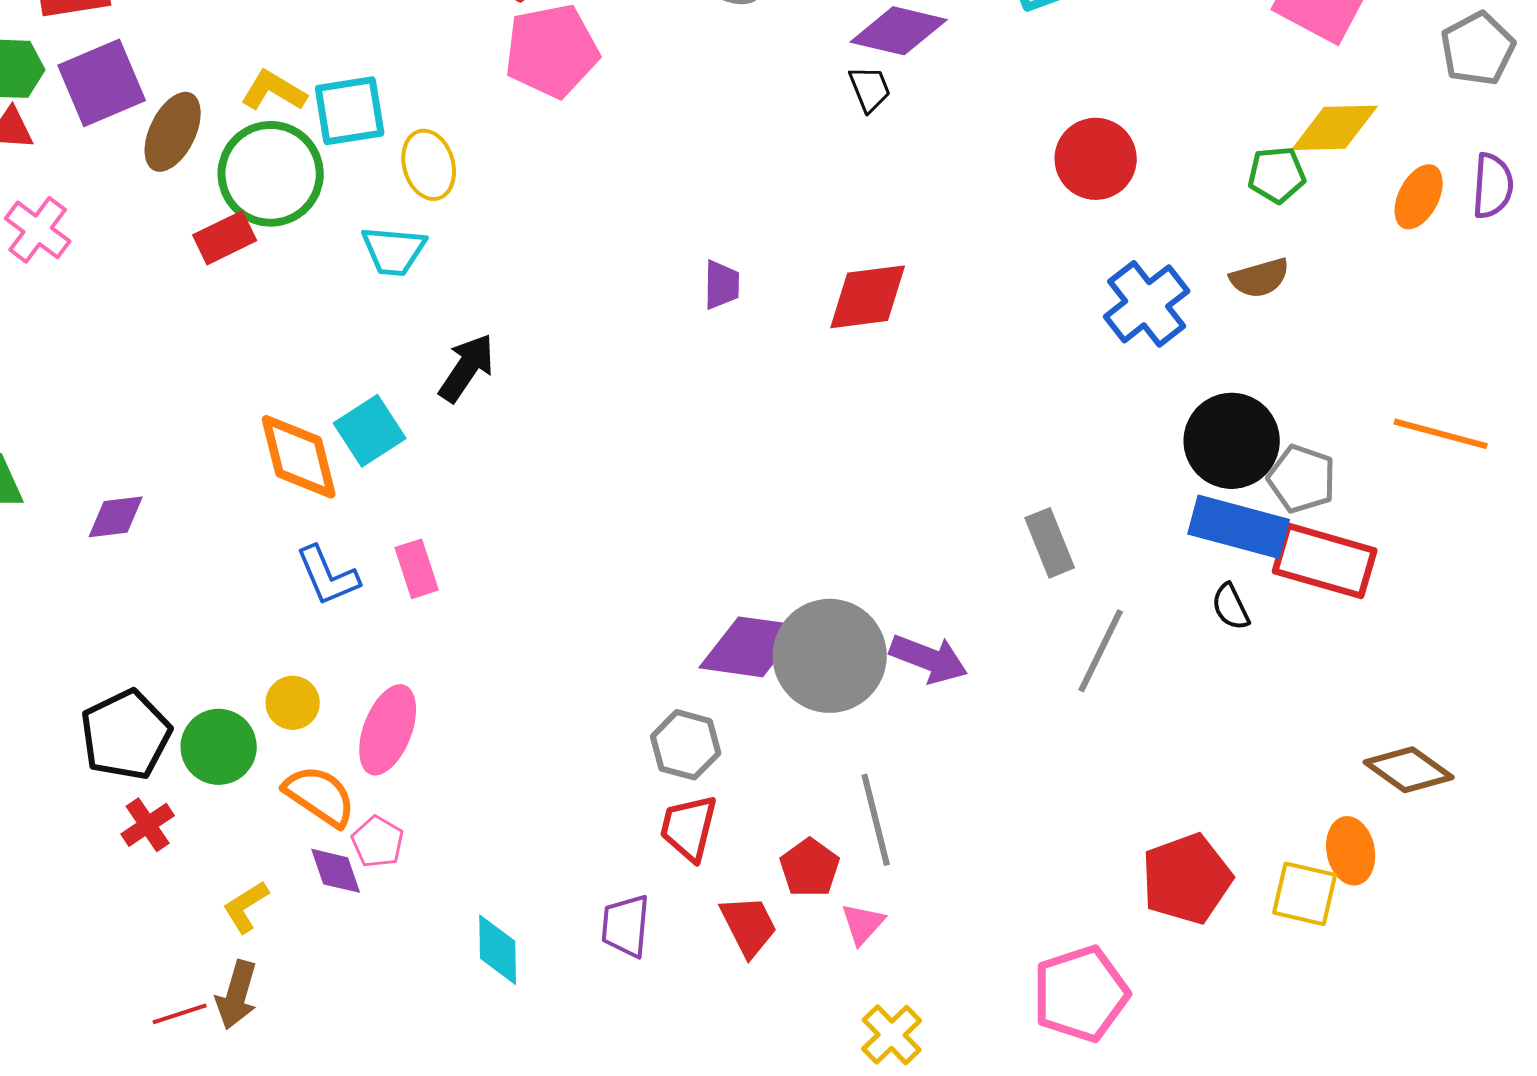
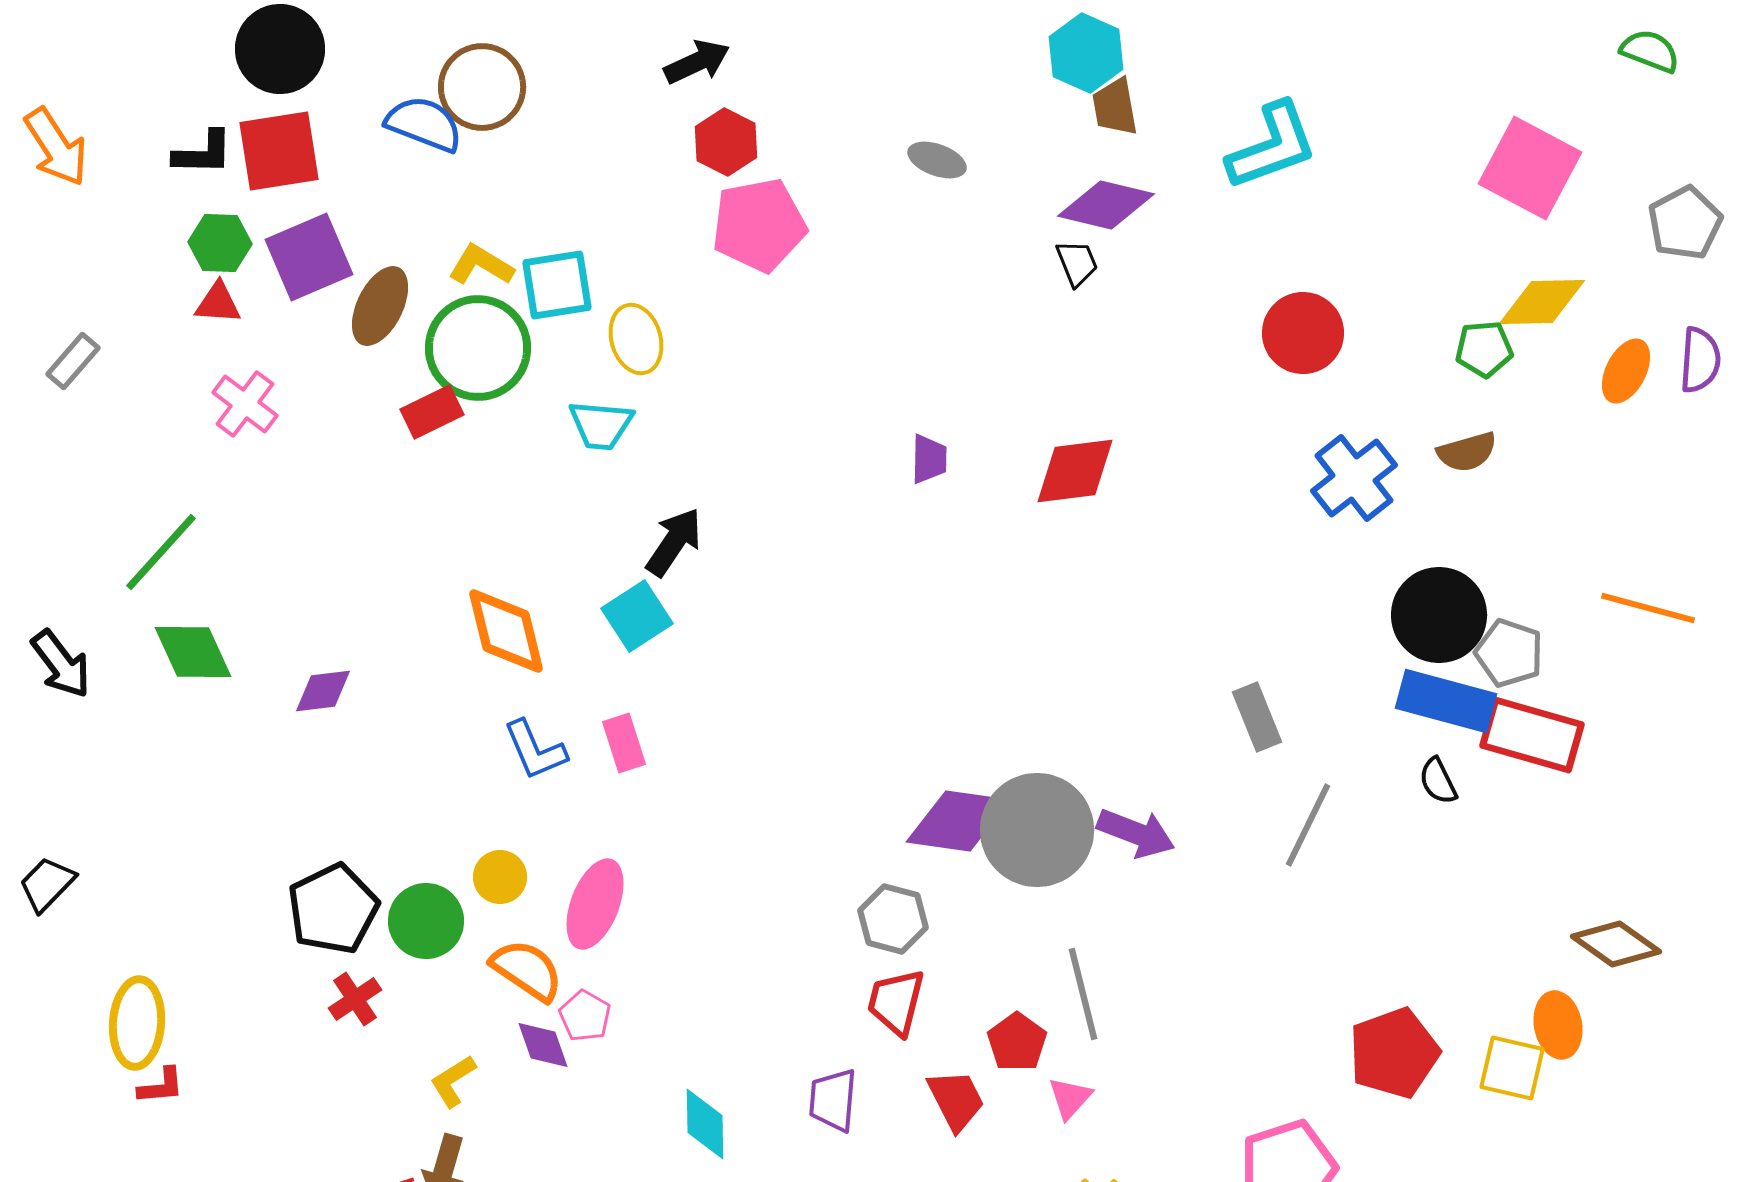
cyan square: (370, 431) -> (637, 616), moved

